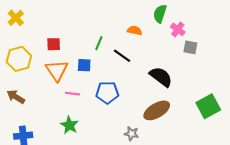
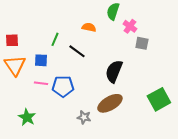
black semicircle: (161, 77) -> (114, 71), turned -105
pink line: (73, 94) -> (41, 83), moved
gray star: (131, 134) -> (84, 117), moved

